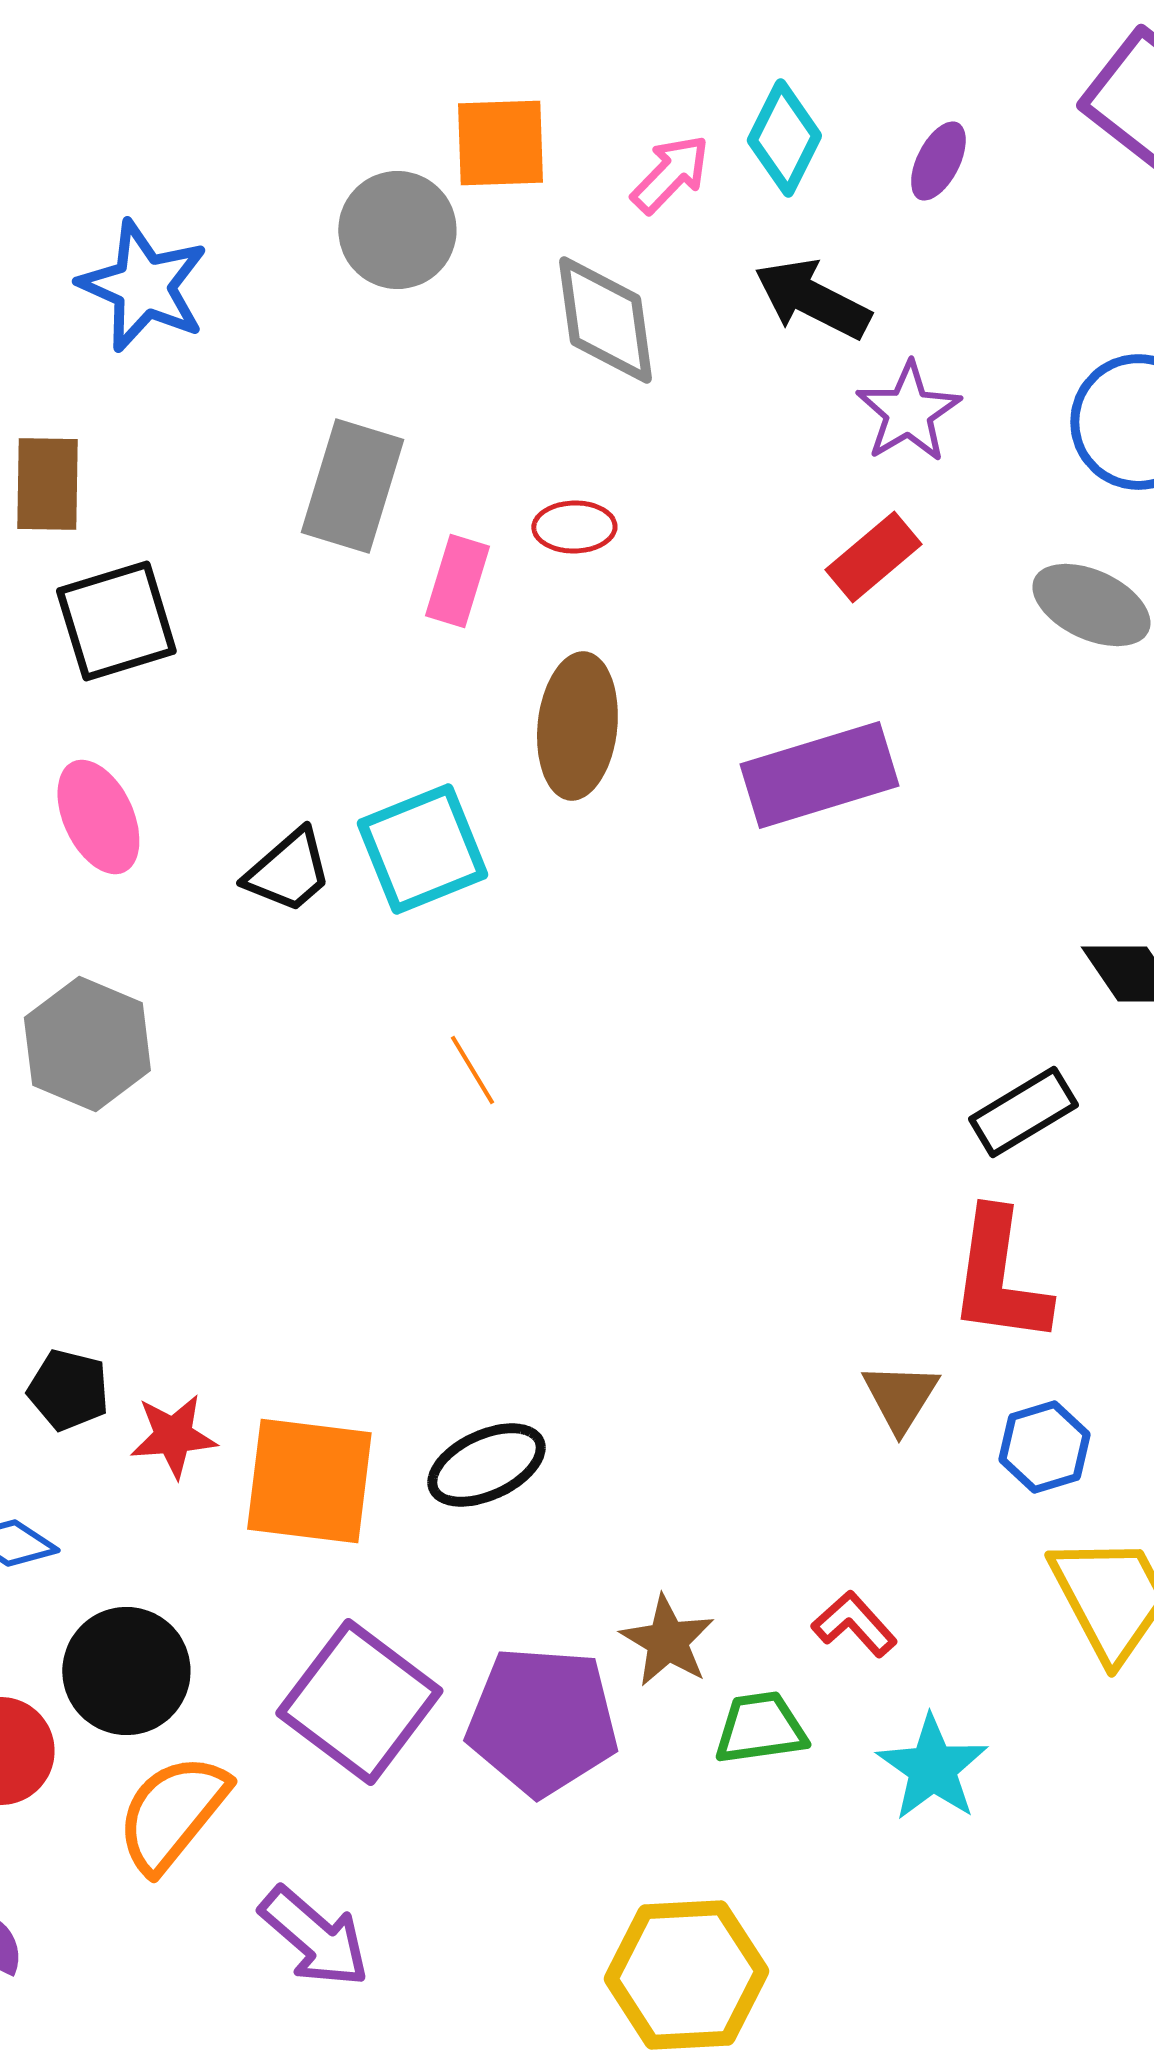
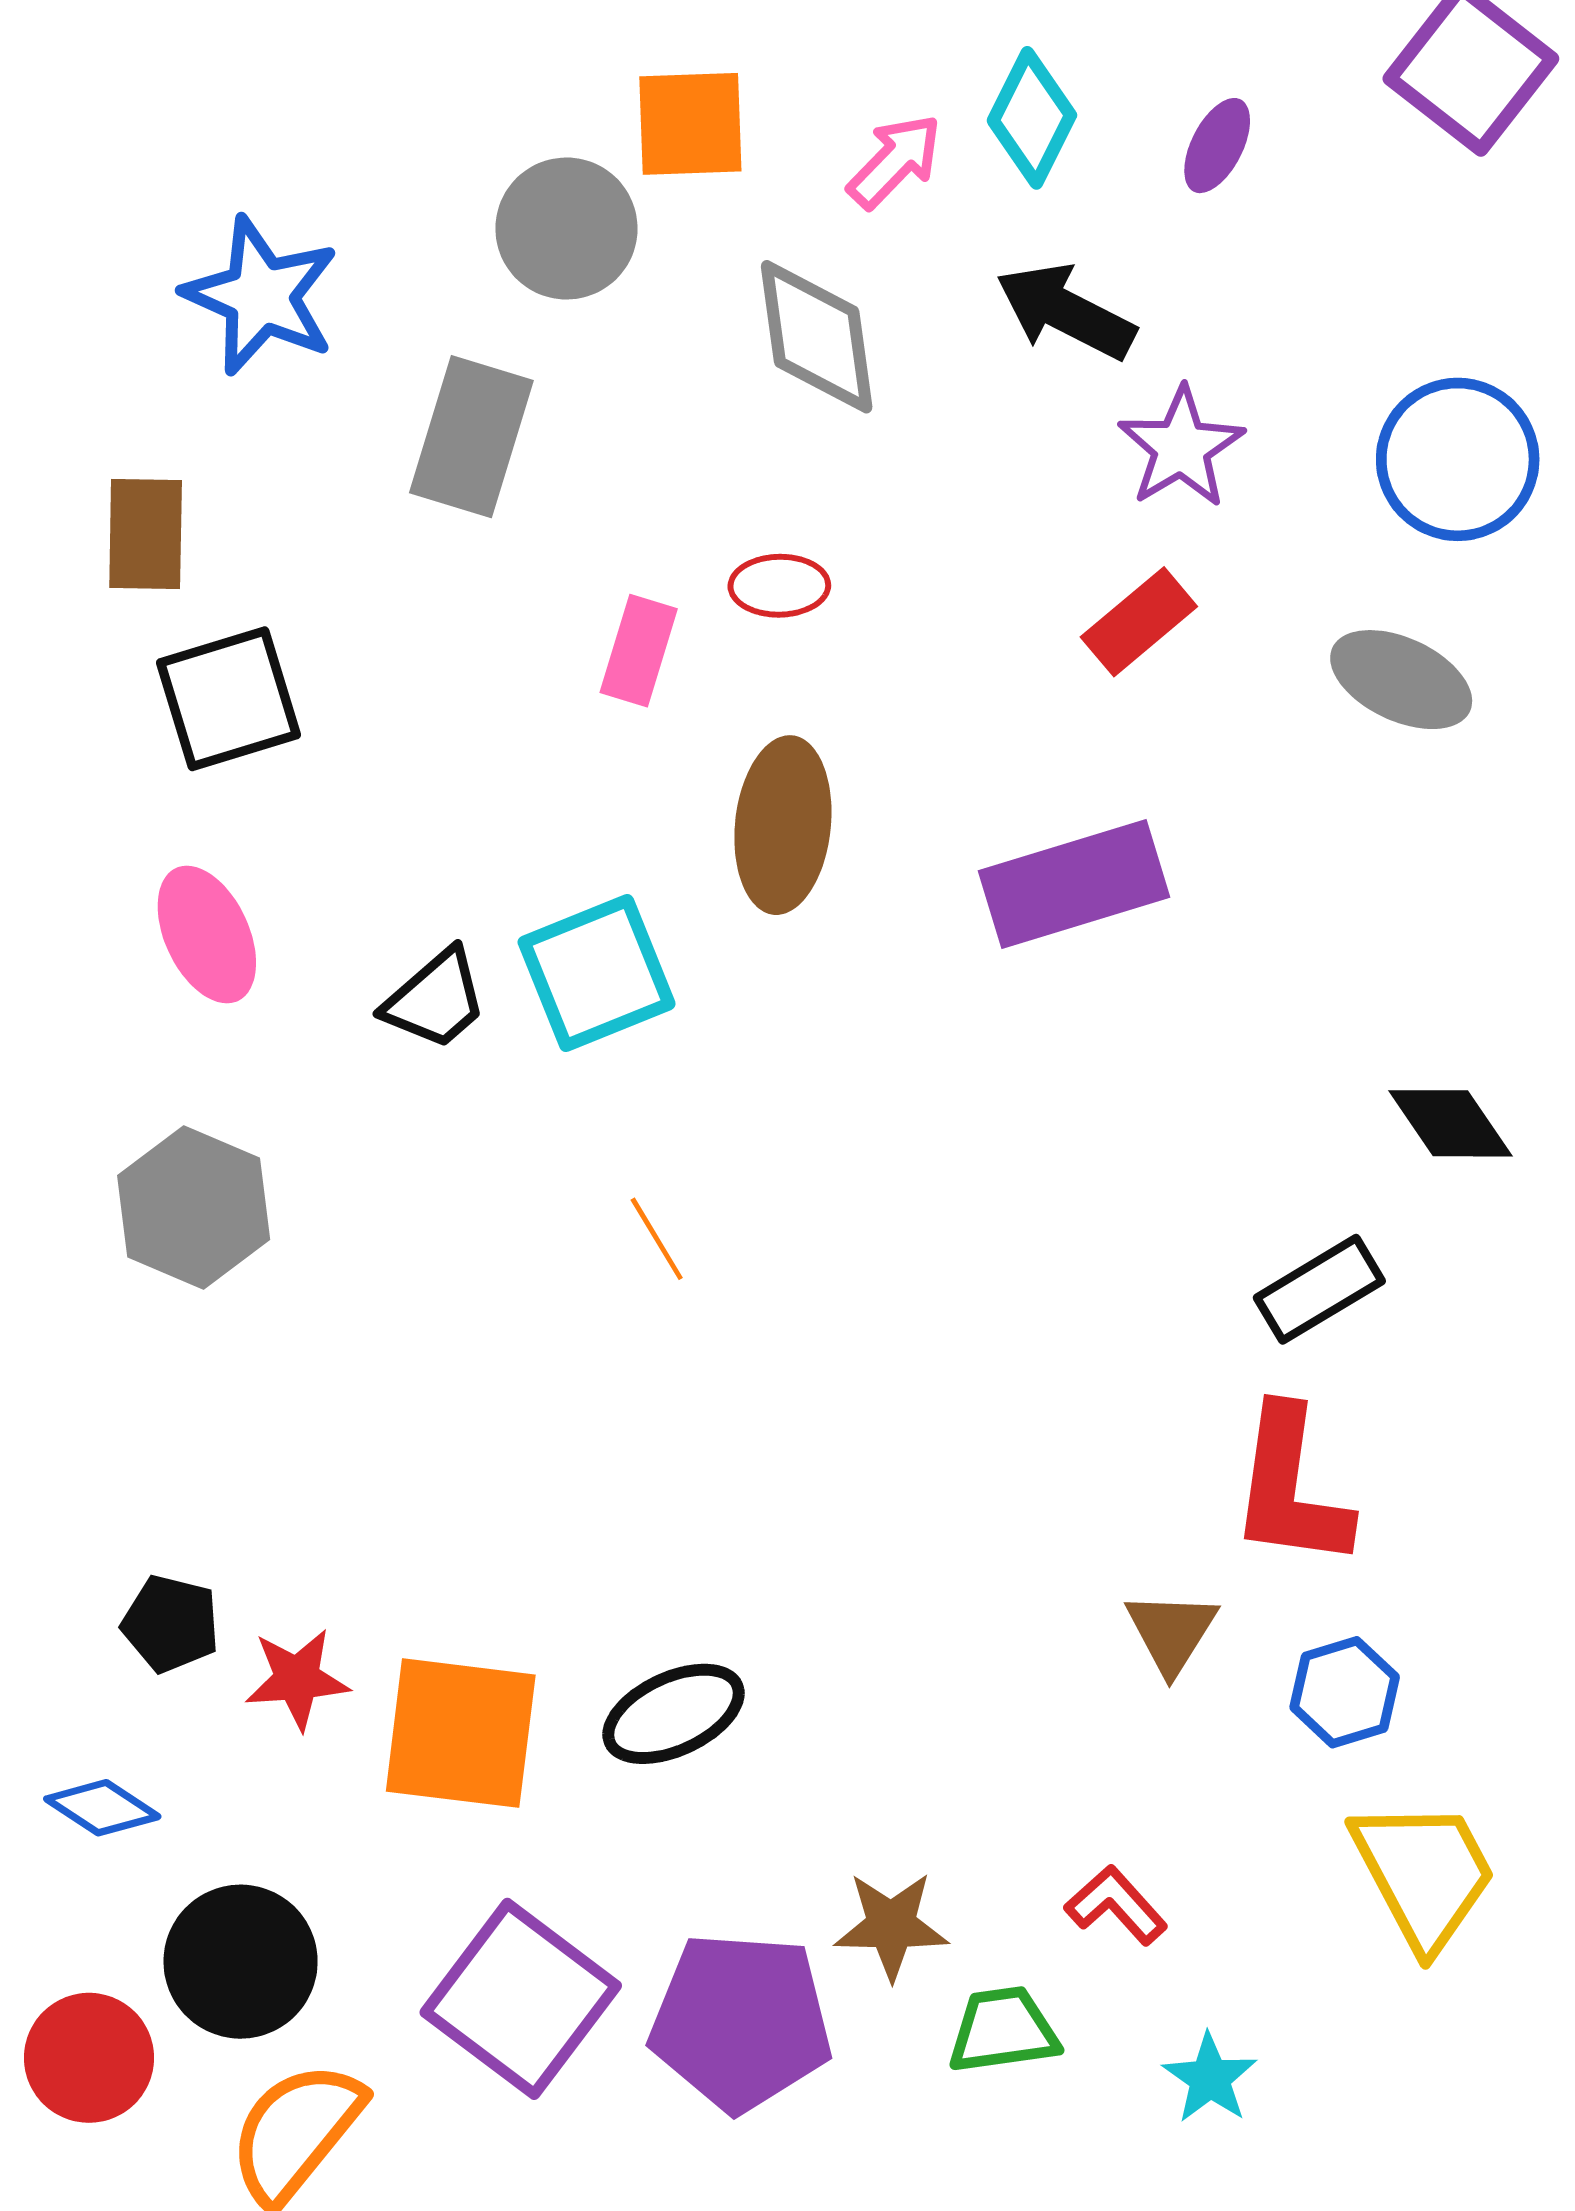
gray rectangle: (352, 486) -> (471, 437), moved
brown star: (667, 1641) -> (891, 1926), turned -30
cyan star: (932, 1768) -> (1210, 2078), size x0.7

